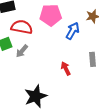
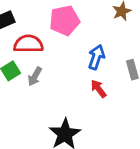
blue arrow: (73, 31) -> (96, 57), moved

